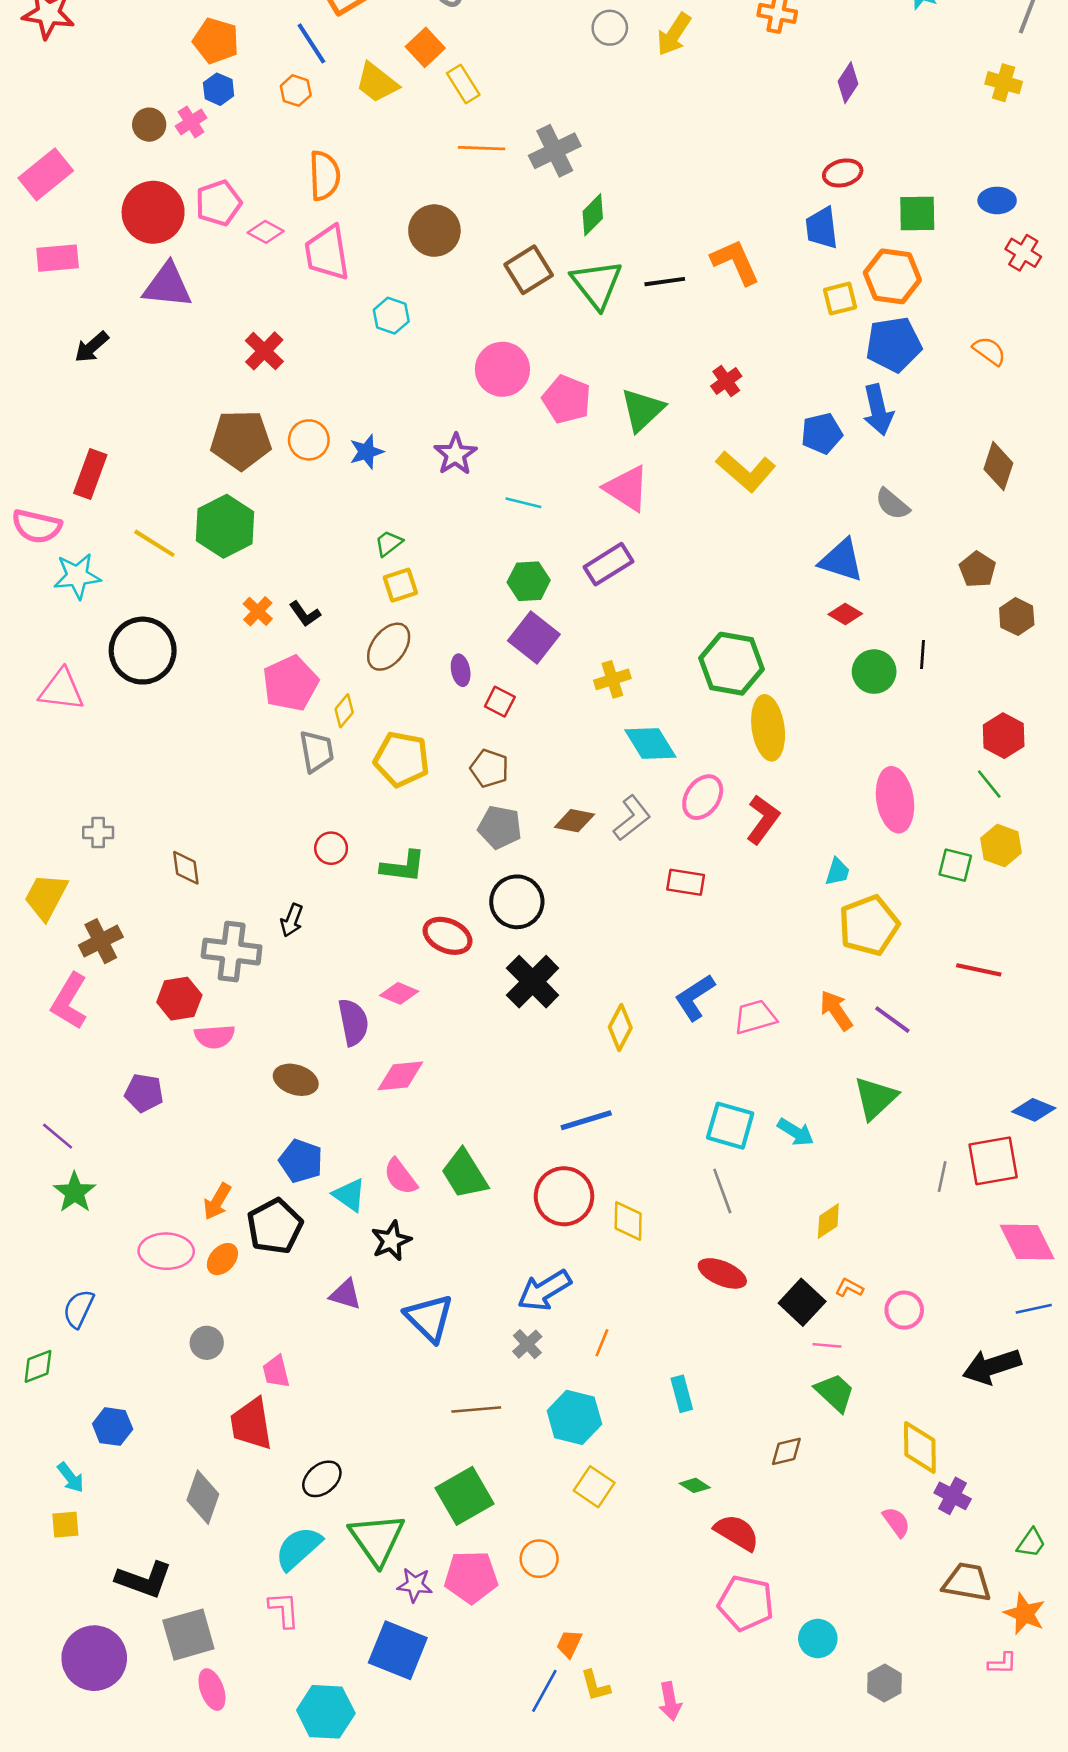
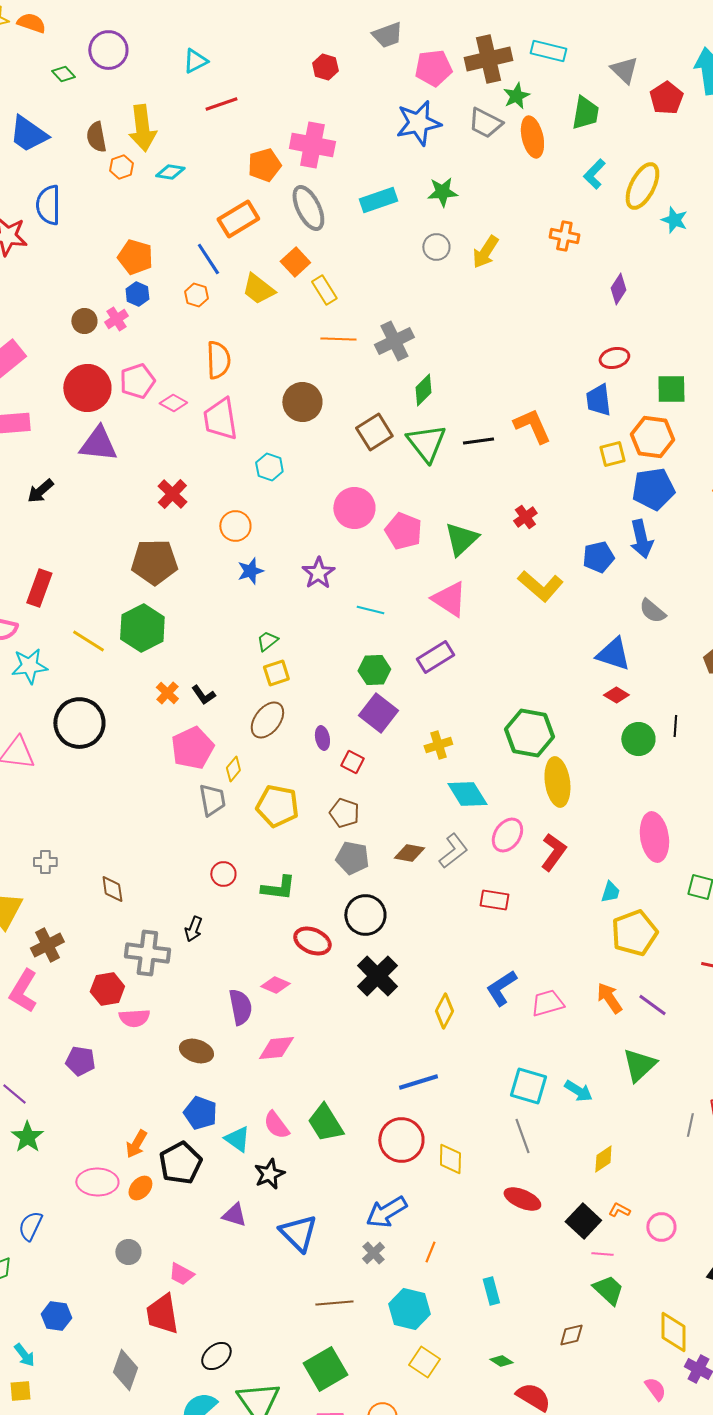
orange circle: (309, 440) -> (235, 526), moved
pink trapezoid: (276, 1372) -> (181, 1274), turned -48

